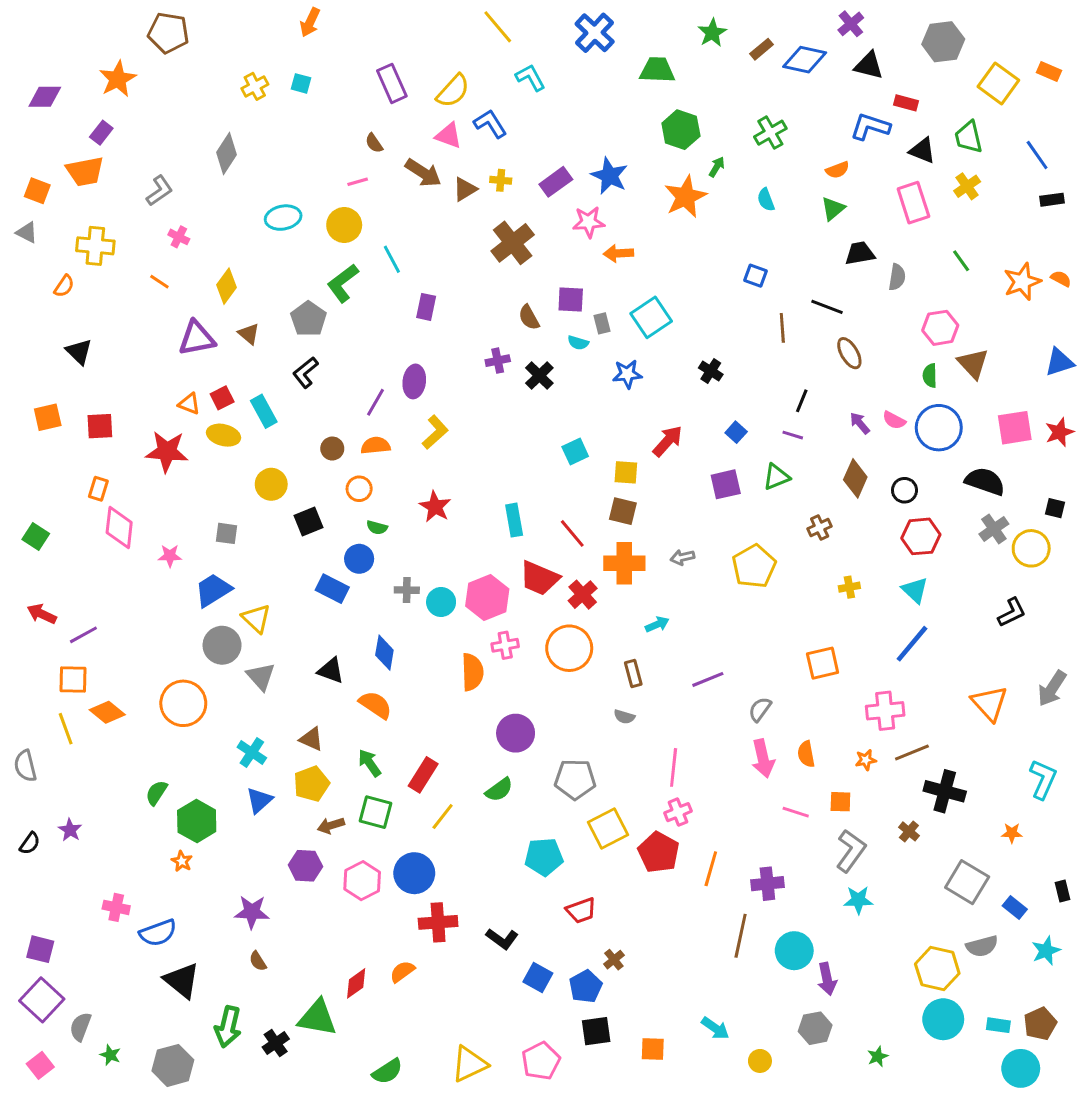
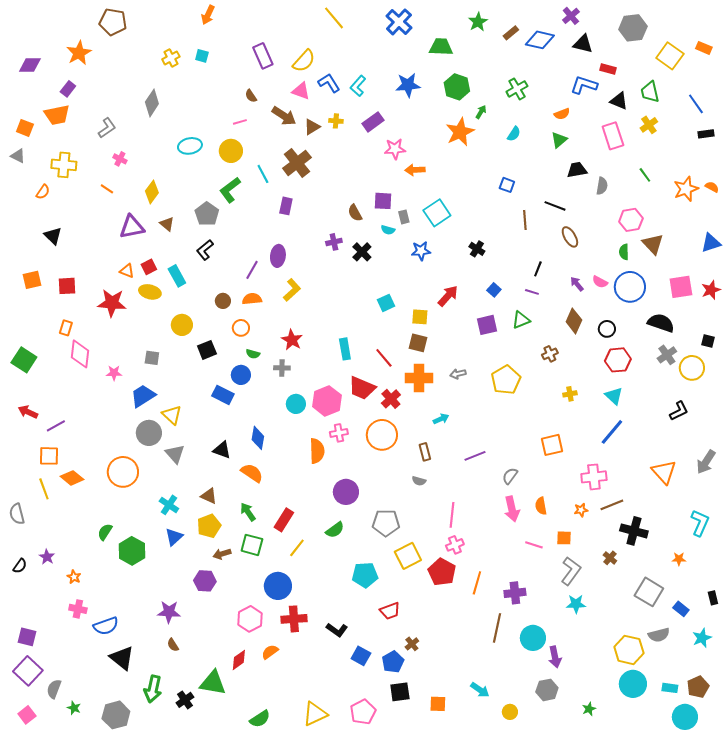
cyan L-shape: (530, 77) -> (358, 86), moved, turned -110
blue star: (609, 176) -> (408, 85), moved, turned -30
cyan semicircle: (766, 200) -> (514, 134), turned -126
brown cross: (513, 243) -> (297, 163), moved
green square: (36, 536) -> (24, 360), size x1.4
gray cross: (407, 590) -> (282, 368), moved
orange star: (182, 861) -> (74, 577), moved
pink hexagon: (362, 881) -> (250, 619), moved

